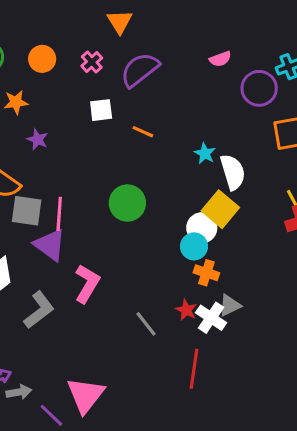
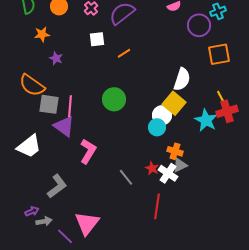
orange line: (143, 132) -> (124, 53), turned -56
cyan star: (205, 153) -> (206, 120), moved, size x1.6
white semicircle: (233, 172) -> (182, 79), turned 35
orange cross: (206, 273) -> (175, 151), moved
gray L-shape: (39, 310) -> (57, 186), moved

